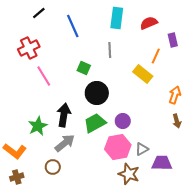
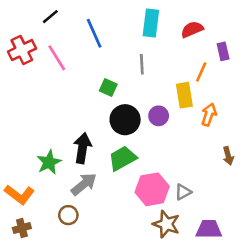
red cross: (29, 48) -> (22, 50), moved
yellow rectangle: (143, 74) -> (184, 95), turned 42
pink line: (44, 76) -> (57, 58), moved
orange arrow: (175, 95) -> (209, 115), moved
purple circle: (123, 121) -> (159, 116), moved
purple trapezoid: (162, 163) -> (209, 229), moved

